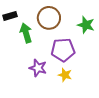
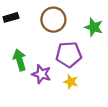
green arrow: (26, 33) -> (20, 60), moved

